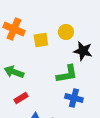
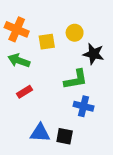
green arrow: (14, 72) -> (19, 61), moved
red rectangle: (21, 98) -> (24, 92), moved

